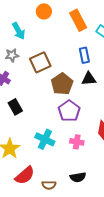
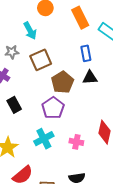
cyan arrow: (19, 31) -> (30, 31), moved
purple pentagon: (69, 111) -> (53, 108), moved
cyan cross: (45, 139) -> (44, 139), turned 36

